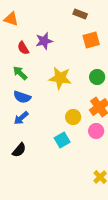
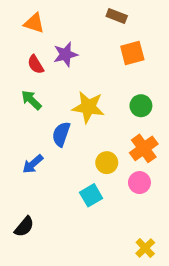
orange triangle: (11, 19) -> (34, 23), moved
blue semicircle: (22, 97) -> (61, 134), moved, turned 90
black semicircle: (19, 150) -> (24, 227), moved

